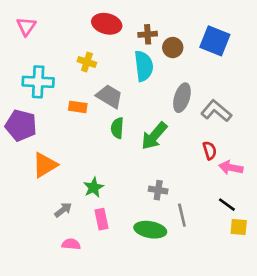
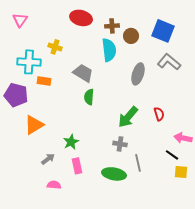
yellow cross: (87, 62) -> (55, 47), moved
orange rectangle: (78, 107) -> (44, 81), moved
gray L-shape: (216, 111) -> (169, 62), moved
green arrow: (154, 136) -> (128, 117), moved
pink arrow: (231, 168) -> (183, 138), moved

